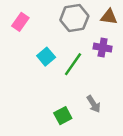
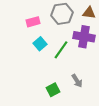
pink rectangle: (20, 22) -> (33, 22), moved, turned 40
purple cross: (103, 48) -> (84, 37), size x1.5

